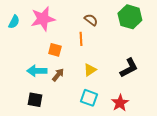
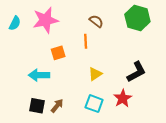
orange square: (55, 50) -> (58, 53), turned -32
brown arrow: (58, 75) -> (57, 106), moved
red star: (120, 103) -> (123, 98), moved

